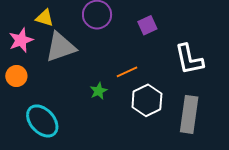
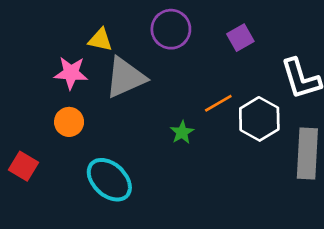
pink star: (21, 40) -> (71, 73), turned 30
white hexagon: (147, 100) -> (259, 119), moved

